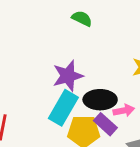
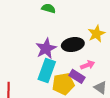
black ellipse: (100, 100) -> (73, 45), moved

